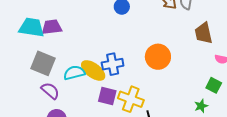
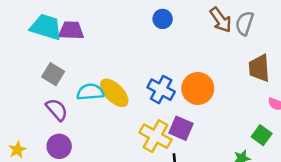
gray square: (43, 63) -> (53, 74), size x0.7
blue cross: (113, 64) -> (161, 90), moved, turned 30
purple square: (107, 96) -> (181, 128), moved

